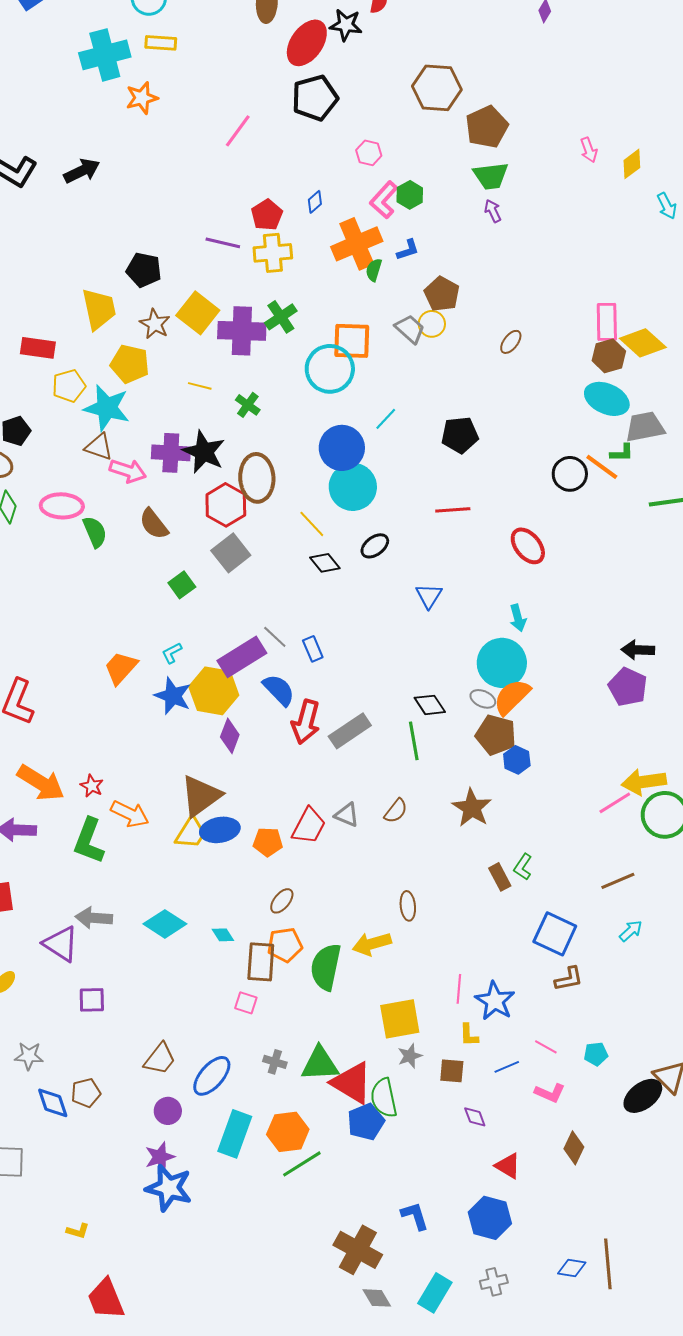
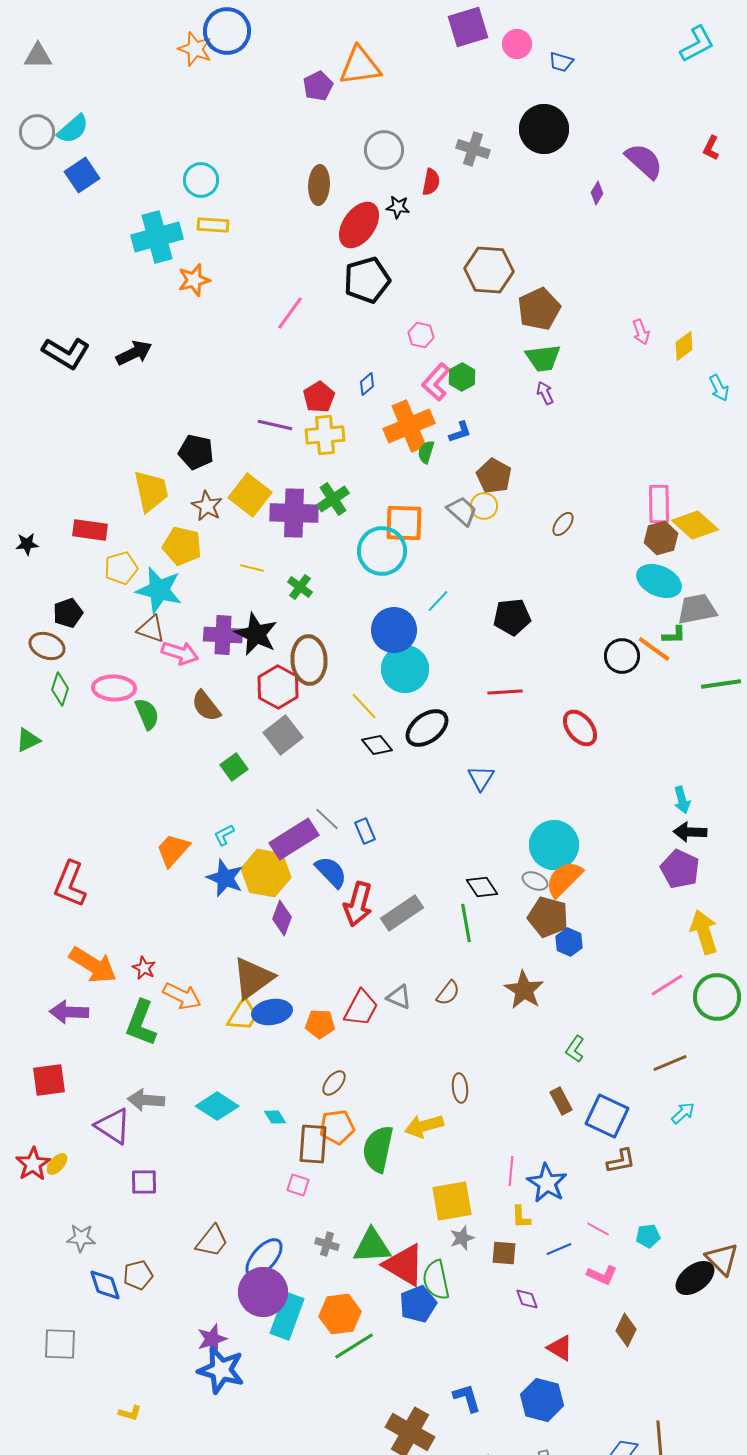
black star: (346, 25) -> (398, 207), size x0.7
black ellipse: (375, 546) -> (427, 728), size x1.5
cyan arrow: (518, 618) -> (682, 800), moved
yellow arrow: (644, 782) -> (704, 932), moved, turned 81
brown rectangle: (500, 877) -> (561, 1101), moved
purple circle: (168, 1111) -> (263, 1292), moved, size x1.8

